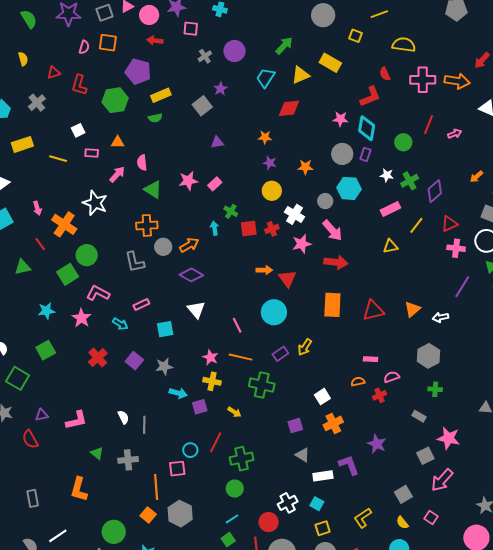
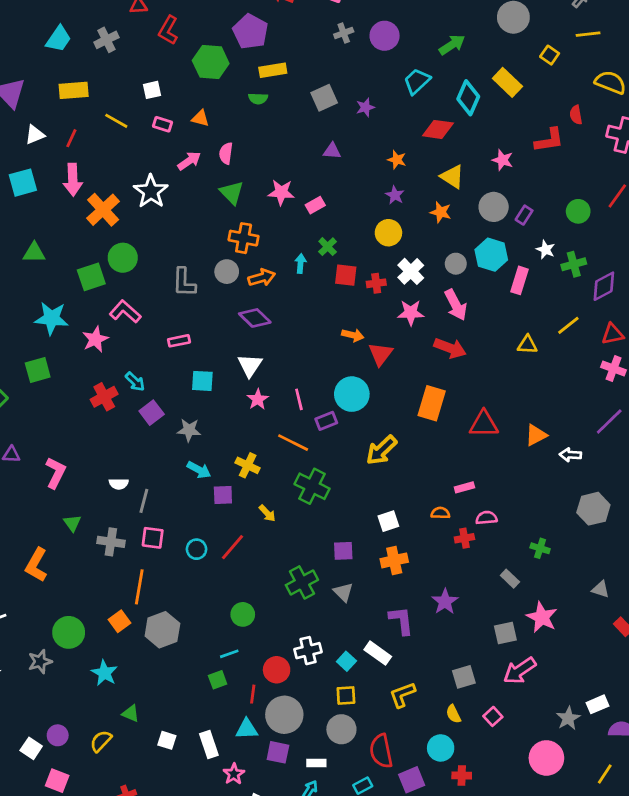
yellow triangle: (300, 75) -> (452, 177), moved, turned 42
purple star: (220, 89) -> (365, 107), moved
cyan diamond: (367, 128) -> (468, 98), moved
pink arrow: (37, 208) -> (73, 180), size x1.6
pink rectangle: (390, 209) -> (519, 280), moved, turned -60
orange cross: (147, 225) -> (244, 238), moved
red line: (40, 244) -> (71, 138), moved, turned 48
cyan star: (46, 311) -> (51, 318), size x1.4
cyan arrow: (120, 324) -> (135, 382), moved
yellow arrow: (305, 347) -> (381, 450), size x1.4
purple rectangle: (280, 354) -> (326, 421), moved
gray hexagon: (429, 356) -> (593, 509), moved
pink star: (210, 357) -> (258, 399), moved
pink rectangle: (371, 359) -> (464, 487), turned -32
white semicircle: (123, 417) -> (119, 484), turned 104
pink L-shape: (76, 420) -> (56, 473), turned -65
green cross: (242, 459) -> (302, 582), moved, turned -30
pink square: (177, 469) -> (153, 538), moved
white rectangle: (323, 476) -> (378, 653), moved, turned 30

